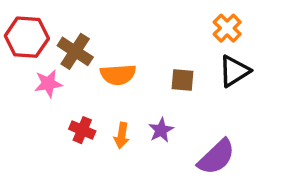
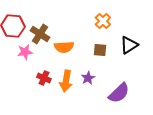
orange cross: (227, 28) -> (103, 21), moved
orange arrow: (122, 135) -> (66, 81), size x1.5

